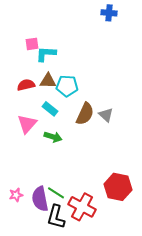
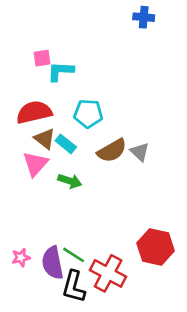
brown triangle: (48, 81) -> (45, 139), moved, turned 36
red semicircle: (26, 85) -> (34, 112), size x1.5
brown semicircle: (85, 114) -> (112, 151), turned 35

